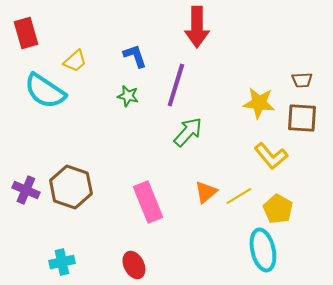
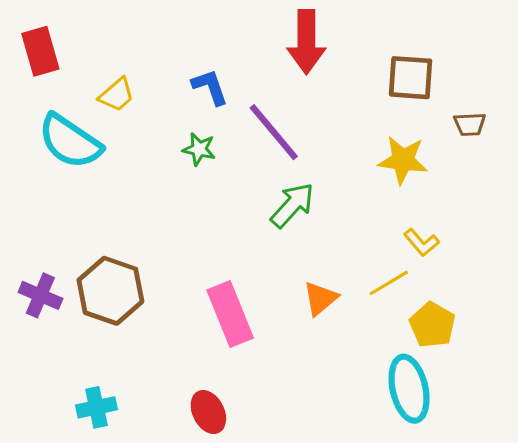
purple line: (176, 85) -> (274, 132), turned -57
brown square: (302, 118) -> (411, 78), moved
yellow L-shape: (271, 156) -> (421, 242), size x0.7
yellow line: (239, 196) -> (389, 283), moved

